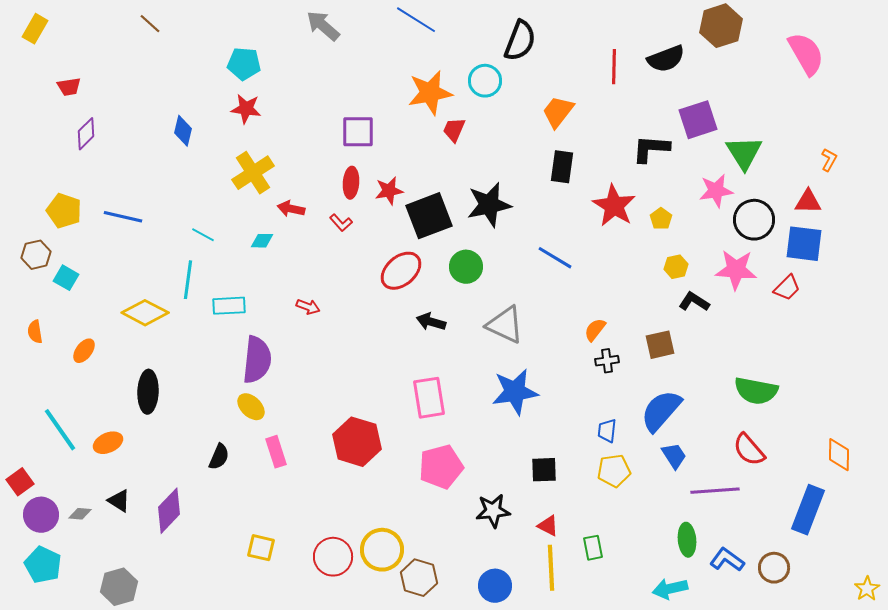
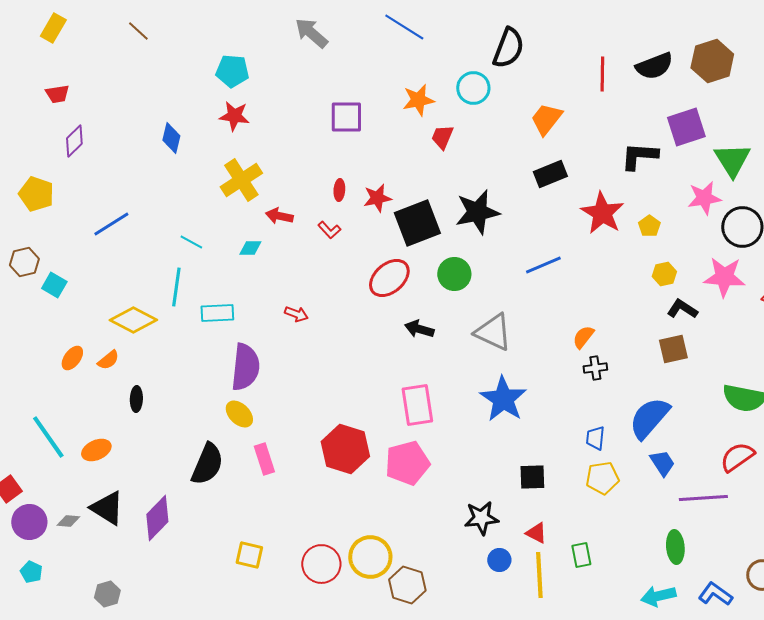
brown hexagon: (721, 26) -> (712, 61), moved
yellow rectangle: (35, 29) -> (53, 28), moved
orange star: (430, 93) -> (418, 100), size x0.7
purple square: (358, 132) -> (346, 117), moved
black rectangle: (562, 167) -> (550, 174), turned 60
red ellipse: (351, 183) -> (339, 190), size x0.7
yellow pentagon: (64, 211) -> (36, 194), moved
blue line: (123, 217) -> (111, 224), turned -45
blue line: (555, 258) -> (543, 265), turned -54
orange semicircle: (35, 332) -> (108, 360), moved, turned -120
brown square: (660, 345) -> (673, 349), moved
black ellipse: (148, 392) -> (136, 399), size x0.6
blue star: (515, 392) -> (503, 399), turned -30
red semicircle: (749, 450) -> (737, 457), turned 96
black semicircle: (219, 457) -> (207, 464), size x1.6
pink pentagon: (441, 467) -> (407, 463), moved
black triangle: (119, 501) -> (107, 508), size x1.5
blue L-shape: (727, 560) -> (715, 594), moved
cyan pentagon: (43, 565) -> (31, 572), size x0.6
blue circle: (495, 586) -> (499, 560), moved, size x0.7
gray hexagon: (119, 587) -> (107, 594), size x0.7

